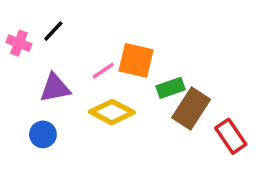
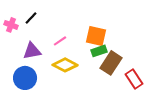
orange square: (136, 60) -> (96, 36), moved
blue circle: (43, 134) -> (25, 78), size x1.5

